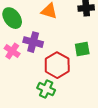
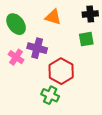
green square: (82, 49) -> (86, 39), moved

